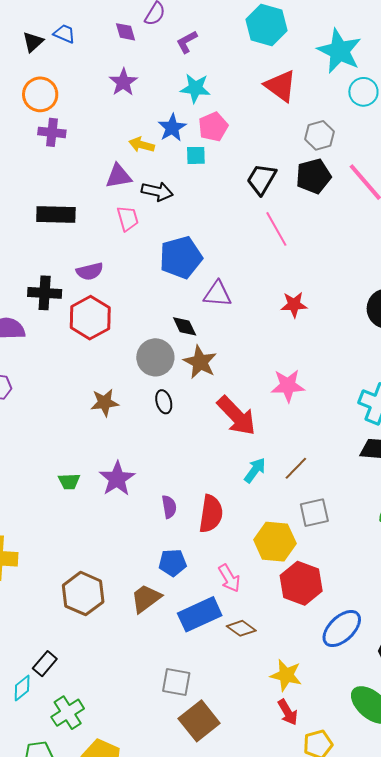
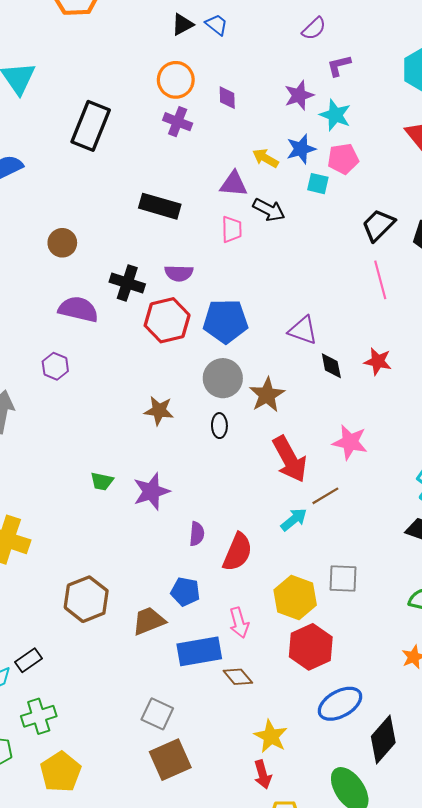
purple diamond: (125, 32) -> (227, 98), moved
purple star: (123, 82) -> (299, 95), moved
blue pentagon: (181, 257) -> (226, 321), moved
black diamond: (185, 326) -> (331, 366), moved
brown line: (296, 468) -> (325, 496), moved

